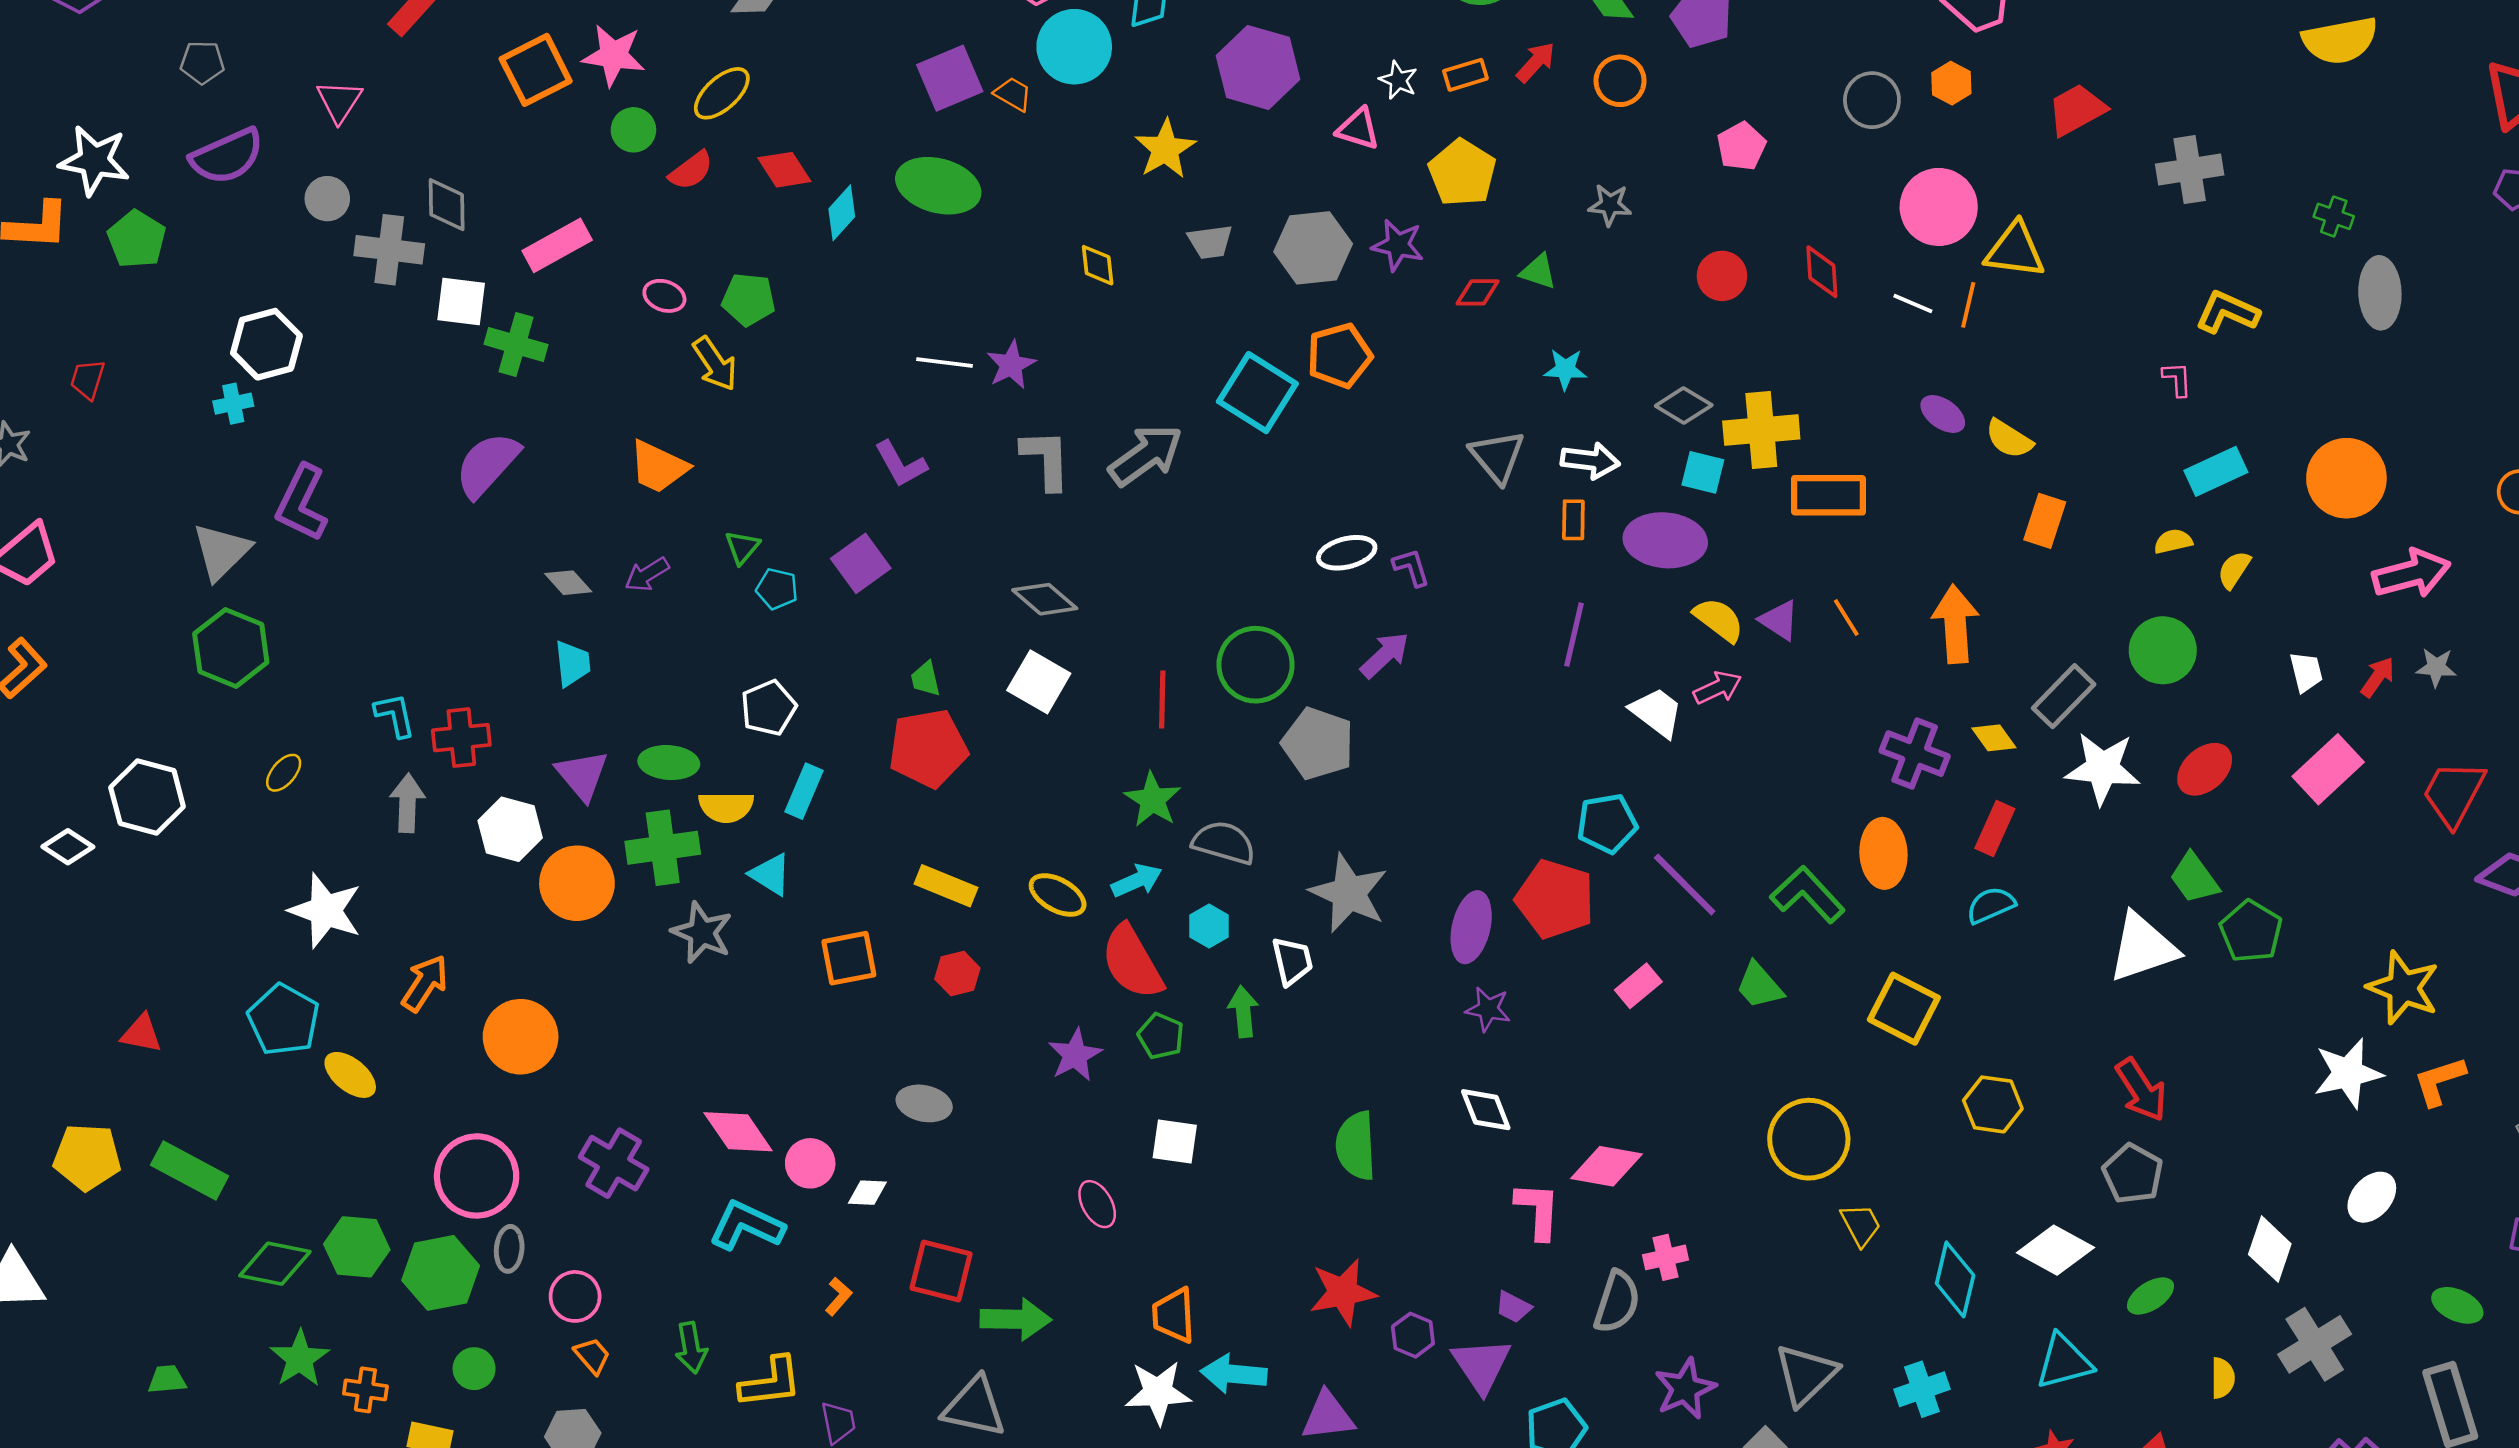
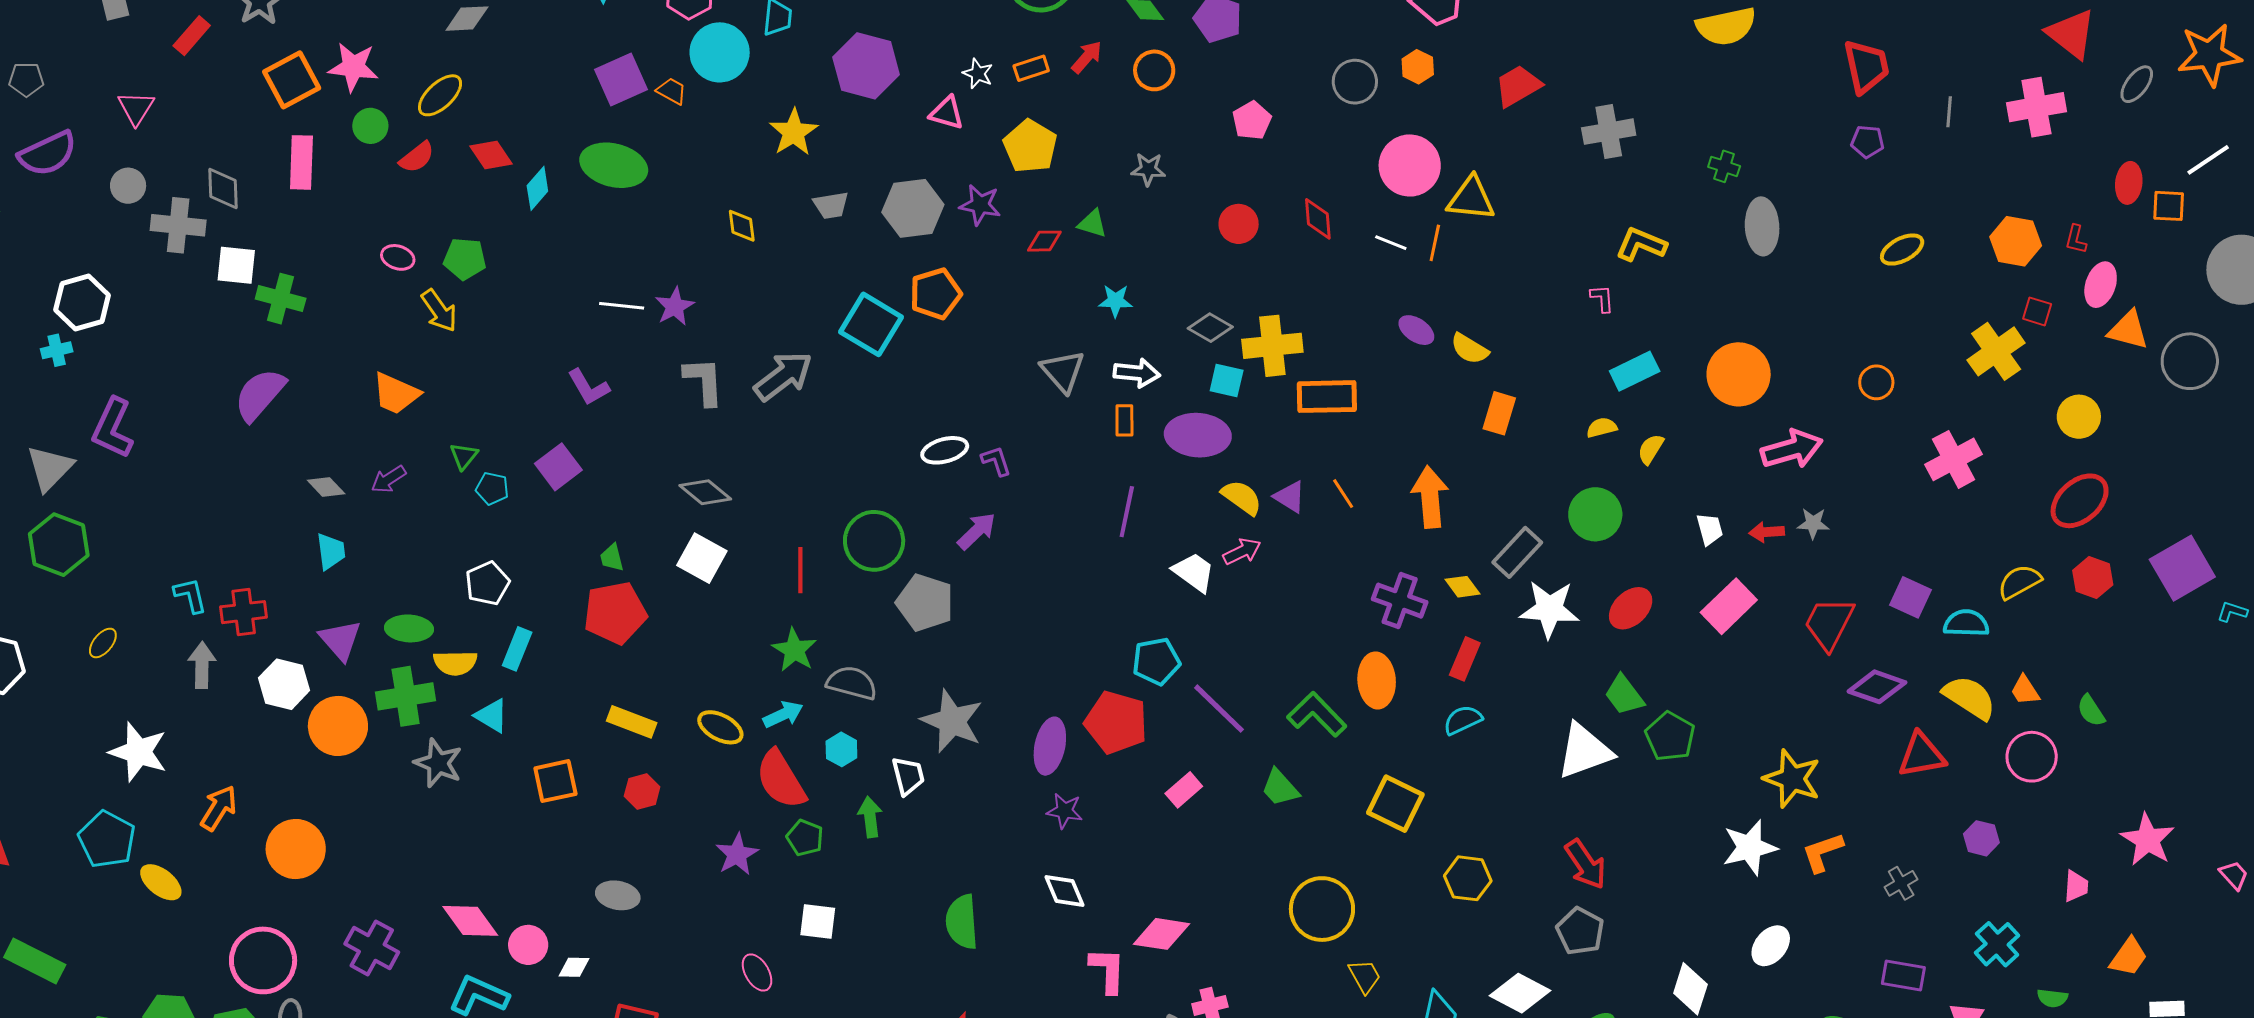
pink rectangle: (557, 245) -> (301, 162), moved, turned -58
red arrow: (2378, 677) -> (1767, 532), turned -128

